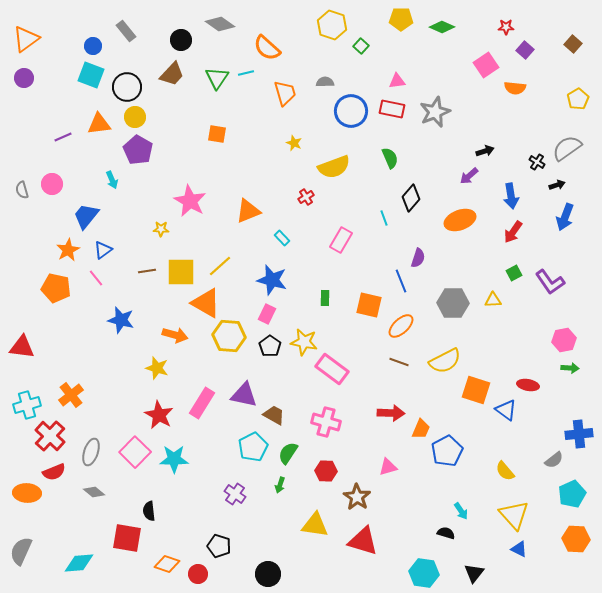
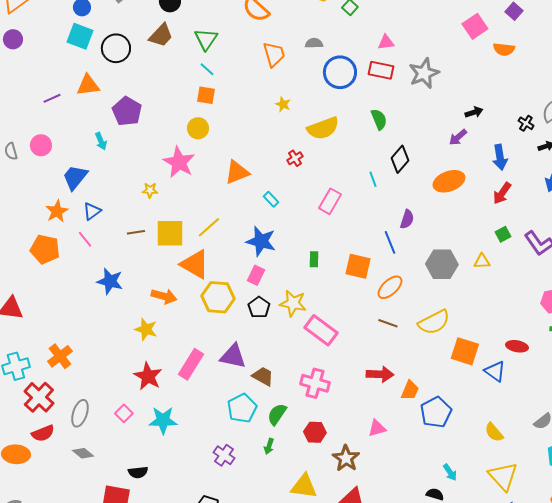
cyan line: (246, 73) -> (207, 69), moved, turned 56
yellow circle: (135, 117) -> (198, 128), moved
pink square: (135, 452) -> (124, 413), size x0.6
black semicircle: (149, 511) -> (138, 472), turned -90

